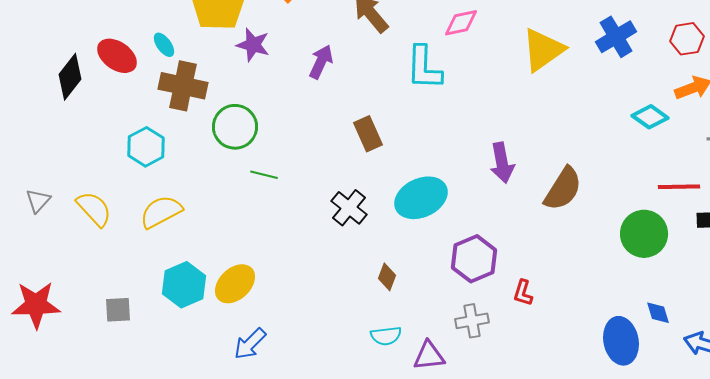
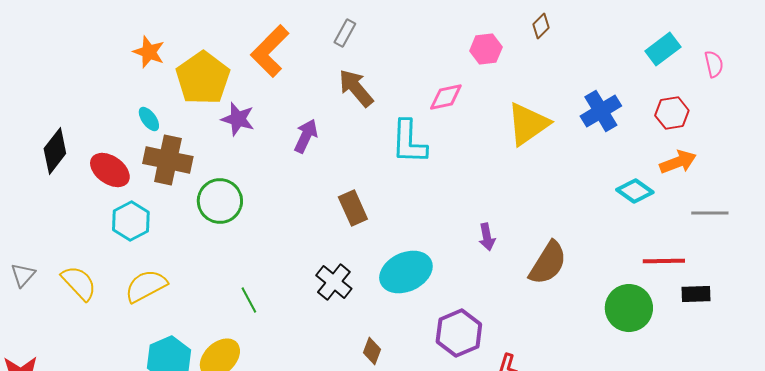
red ellipse: (117, 56) -> (110, 170), moved
purple arrow: (502, 163) -> (487, 237), size x0.7
green line: (264, 175) -> (249, 300), moved, turned 48

